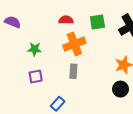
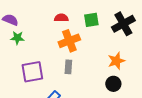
green star: (35, 49) -> (17, 38), moved
purple square: (36, 77) -> (32, 72), size x1.6

